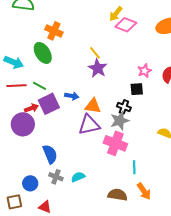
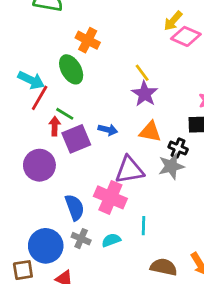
red line: (17, 86) -> (40, 98), moved, turned -60
orange triangle: (93, 106) -> (150, 132), moved
red arrow: (31, 108) -> (55, 126), moved, turned -72
pink cross: (115, 143) -> (110, 197), moved
cyan line: (134, 167) -> (143, 226), moved
blue circle: (30, 183) -> (46, 246), size x1.6

